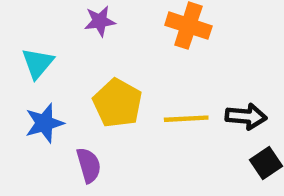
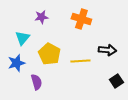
cyan triangle: (38, 63) -> (22, 38), moved
black arrow: (246, 116) -> (107, 50), moved

